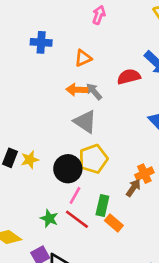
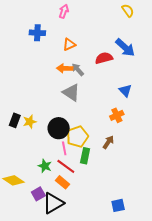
pink arrow: (99, 15) -> (64, 11), moved
yellow pentagon: (93, 159) -> (77, 137), moved
orange cross: (144, 174) -> (117, 115), moved
pink line: (75, 195) -> (64, 148), turned -40
orange rectangle: (114, 223) -> (63, 182), moved

